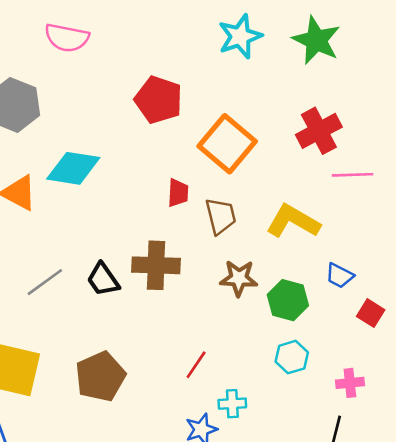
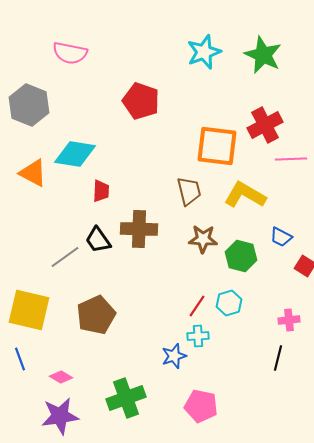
orange square: (227, 144) -> (217, 146), moved, turned -33
red trapezoid: (178, 193) -> (101, 191), moved
gray line: (45, 282) -> (65, 257), moved
cyan hexagon: (292, 357) -> (229, 303), moved
red line: (196, 365) -> (197, 306), moved

